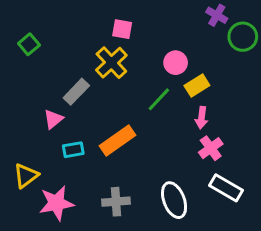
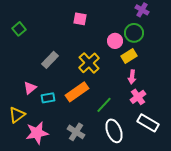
green circle: (243, 37) -> (134, 33), moved
yellow cross: (111, 63) -> (89, 63), moved
green line: (159, 99) -> (104, 105), moved
pink triangle: (53, 119) -> (30, 88), moved
gray cross: (116, 202) -> (76, 132), turned 36

